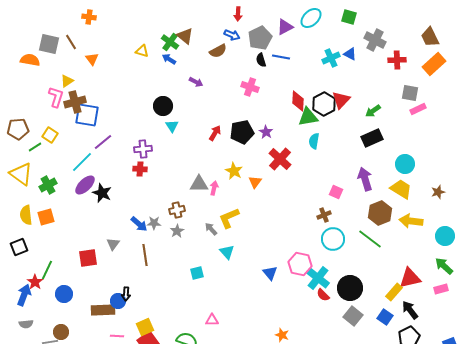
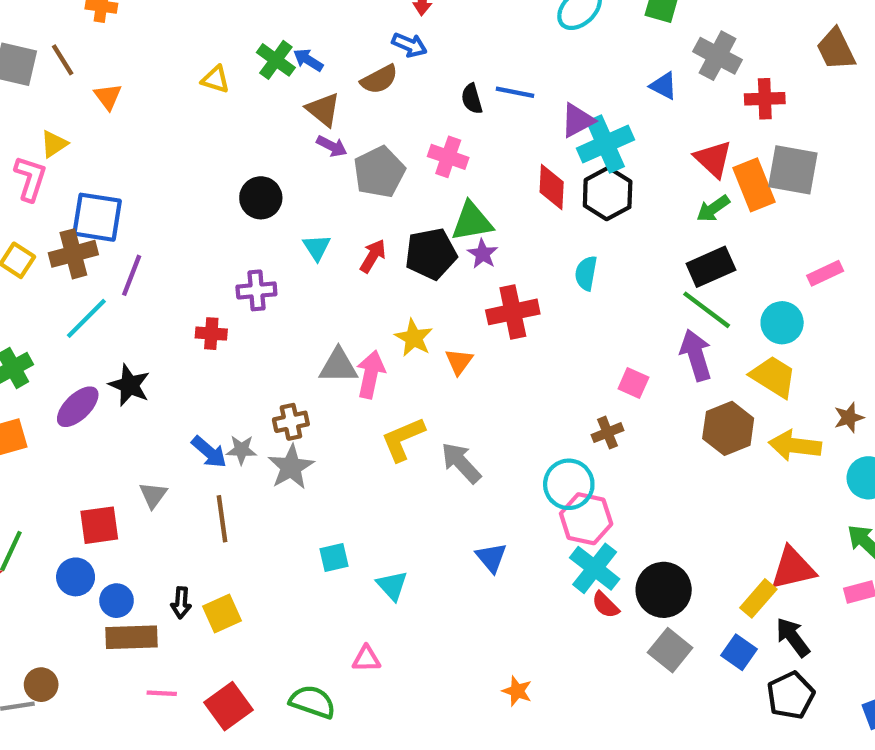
purple triangle: (285, 27) -> (577, 120), moved
brown triangle: (185, 36) -> (323, 110), moved
gray pentagon: (260, 38) -> (379, 172), moved
cyan cross: (331, 58) -> (605, 144), moved, size x1.4
blue arrow: (169, 59) -> (308, 60), moved
orange rectangle: (434, 64) -> (754, 185), moved, turned -70
gray square: (410, 93) -> (793, 170), size x1.4
red triangle: (341, 100) -> (713, 159), moved, turned -30
brown cross: (75, 102) -> (73, 254), moved
pink rectangle: (418, 109) -> (825, 273), moved
green triangle: (308, 117) -> (472, 222), moved
cyan triangle: (172, 126) -> (317, 247), moved
purple line: (103, 142) -> (132, 275), turned -30
purple cross: (143, 149) -> (256, 290), moved
red cross: (280, 159) -> (513, 312), turned 35
purple ellipse: (85, 185) -> (78, 407), moved
pink arrow: (214, 188) -> (371, 374), size x1.5
brown star: (438, 192) -> (849, 418), moved
gray arrow: (211, 229) -> (461, 463), moved, size x1.5
gray star: (177, 231) -> (291, 467), size x1.5
cyan circle: (333, 239) -> (569, 484), moved
green line: (370, 239) -> (707, 310), moved
cyan triangle: (227, 252) -> (392, 586), moved
pink hexagon: (300, 264) -> (586, 519), moved
blue circle: (64, 294) -> (76, 577), moved
blue circle: (118, 301) -> (116, 601), moved
yellow square: (145, 327) -> (222, 614), moved

